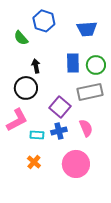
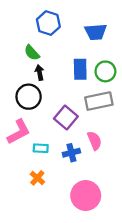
green semicircle: (21, 38) -> (32, 53), moved
blue cross: (59, 131) -> (71, 153), moved
pink circle: (76, 164) -> (86, 196), moved

